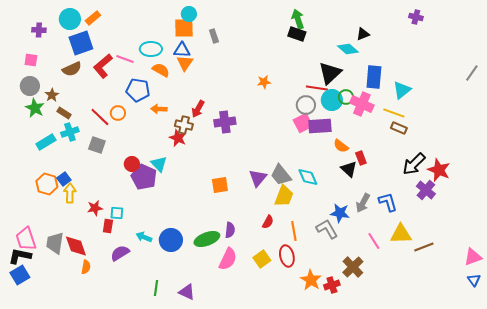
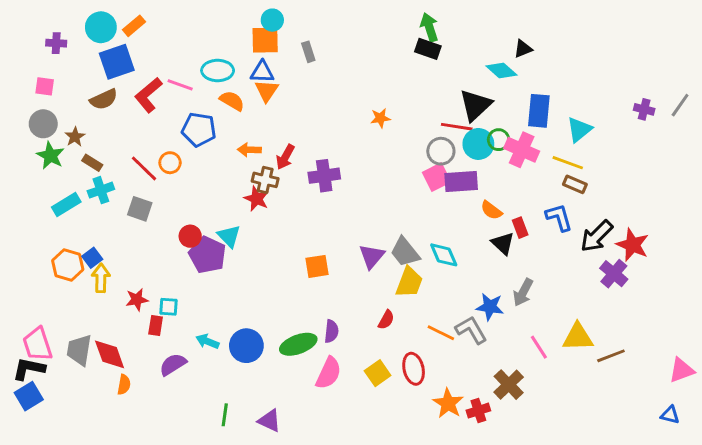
purple cross: (416, 17) -> (644, 109), moved
orange arrow: (159, 109) -> (249, 150), moved
blue L-shape: (388, 202) -> (559, 217), moved
orange line: (294, 231) -> (441, 333), moved, turned -54
blue triangle: (474, 280) -> (670, 415), moved, turned -40

